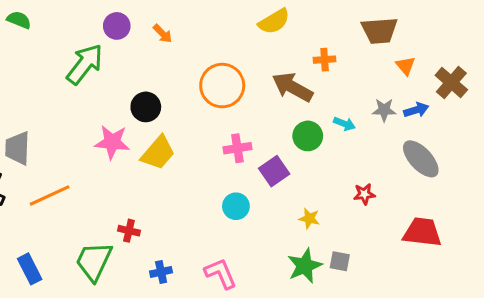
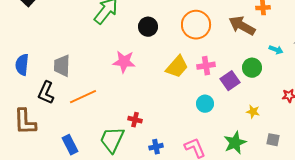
black circle: (146, 107) -> (148, 27), moved
green circle: (308, 136) -> (252, 68), moved
yellow trapezoid: (158, 153) -> (177, 67), moved
green star: (305, 266) -> (235, 143), moved

